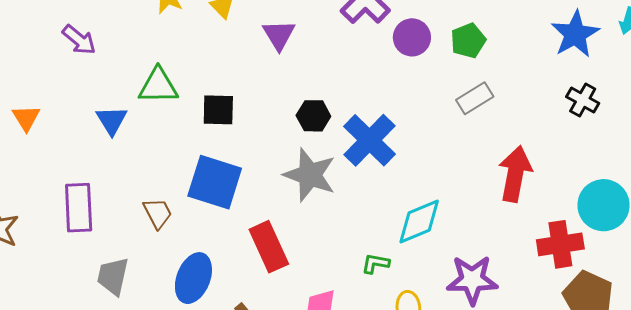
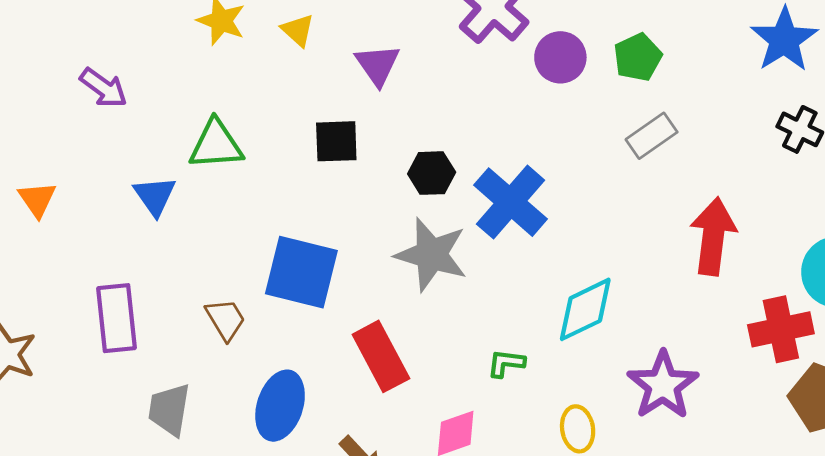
black square: (218, 110) -> (336, 141), moved
green L-shape: (376, 264) -> (506, 363), moved
purple star: (472, 280) -> (663, 385), turned -30

